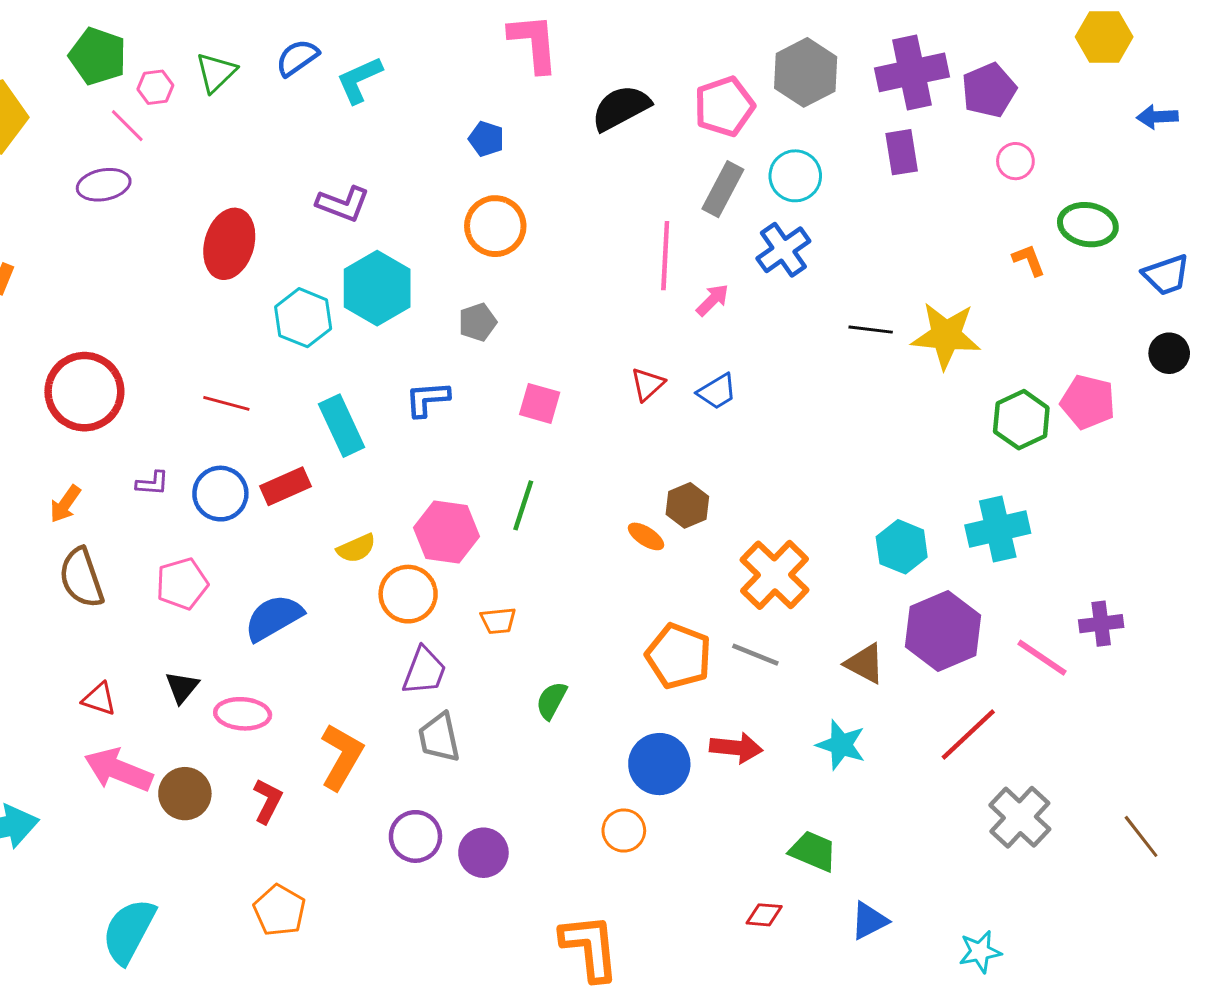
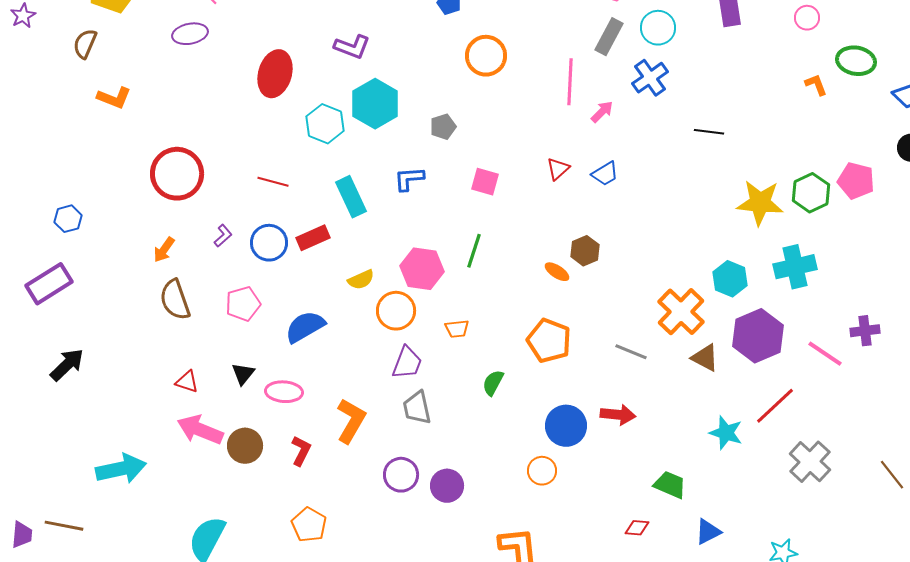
orange circle: (495, 226) -> (486, 56), moved
yellow star: (946, 335) -> (760, 203), moved
purple L-shape: (152, 483) -> (223, 236), turned -45
orange cross: (775, 575) -> (681, 312), moved
orange pentagon: (679, 656) -> (549, 341), moved
cyan star: (841, 745) -> (726, 433), moved

